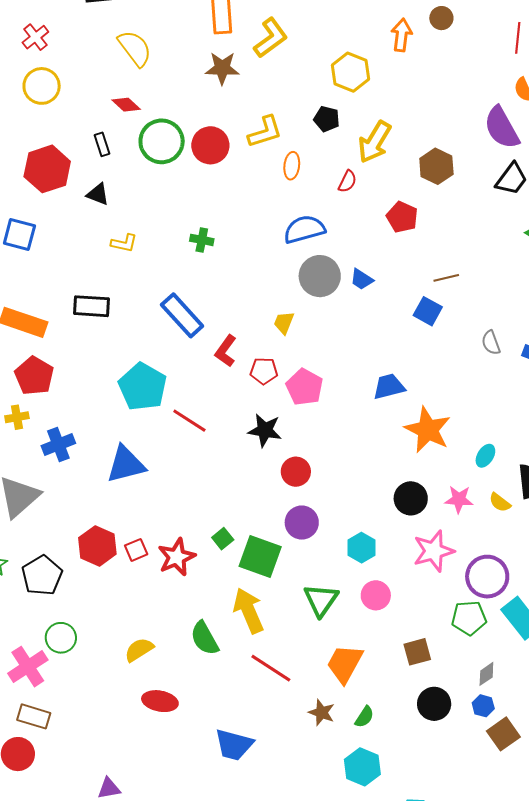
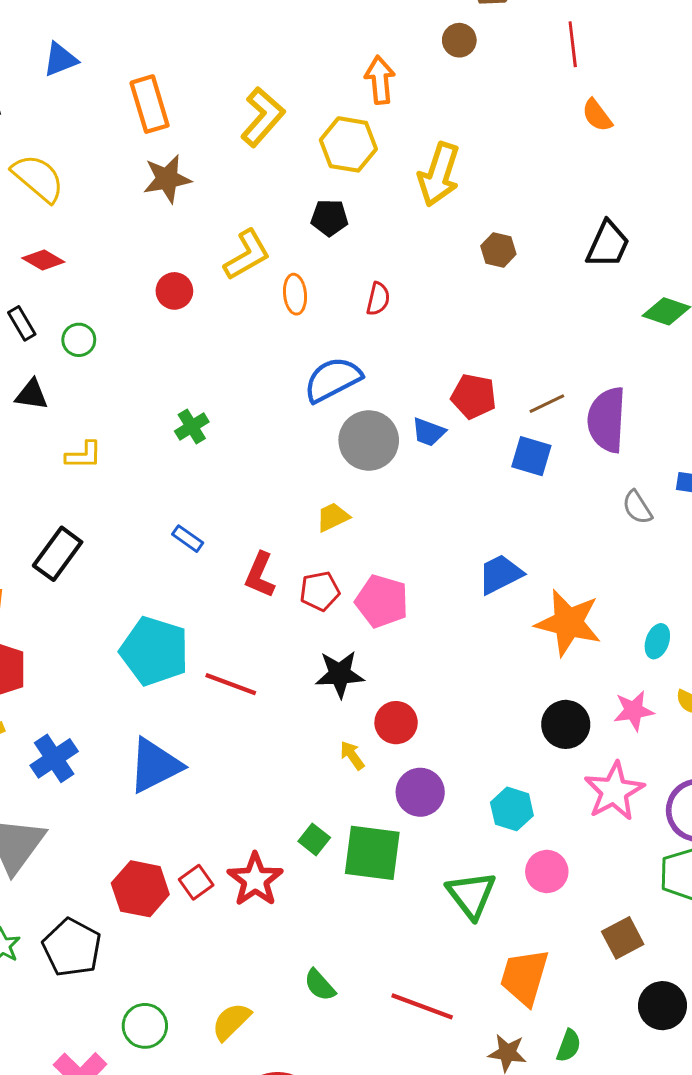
orange arrow: (402, 35) -> (380, 80), moved
yellow L-shape: (271, 38) -> (263, 117), moved
purple semicircle: (502, 128) -> (607, 420), moved, turned 45
green circle: (162, 141) -> (79, 340), moved, size x0.5
yellow arrow: (375, 142) -> (439, 174), moved
red circle: (210, 145) -> (174, 291), size x0.7
brown hexagon: (436, 166) -> (498, 250), size x0.7
red pentagon: (402, 217) -> (474, 396), moved
green cross: (202, 240) -> (192, 426), turned -30
black rectangle: (92, 306) -> (58, 554), turned -45
blue rectangle: (182, 315) -> (188, 539), size x0.5
yellow trapezoid: (284, 323) -> (333, 517), turned 55
gray semicircle: (491, 343) -> (637, 507), moved
yellow arrow: (249, 611) -> (352, 755), moved, size x0.5
green circle: (61, 638) -> (145, 1026), moved
green semicircle: (205, 638) -> (320, 985), size x0.7

